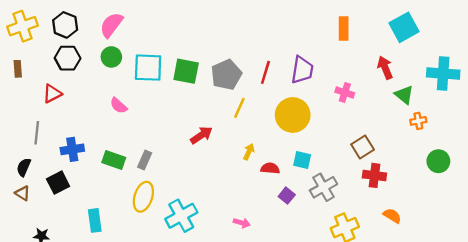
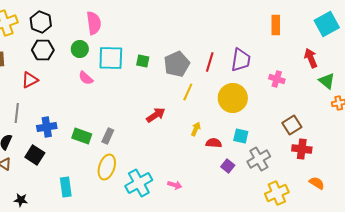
pink semicircle: (111, 25) -> (94, 23), moved, turned 135
green square: (186, 71) -> (143, 61), size x0.6
pink semicircle: (118, 106) -> (86, 78), moved
black square: (58, 183) -> (35, 155), turned -30
pink arrow: (242, 223) -> (175, 185), moved

